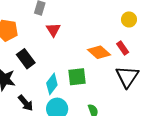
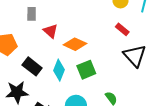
orange diamond: (99, 52) -> (75, 44), moved
cyan diamond: (52, 84) -> (59, 70), moved

